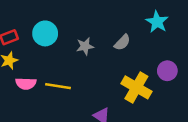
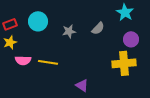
purple circle: (167, 71) -> (131, 39), moved
yellow cross: (136, 87) -> (124, 63), moved, turned -35

